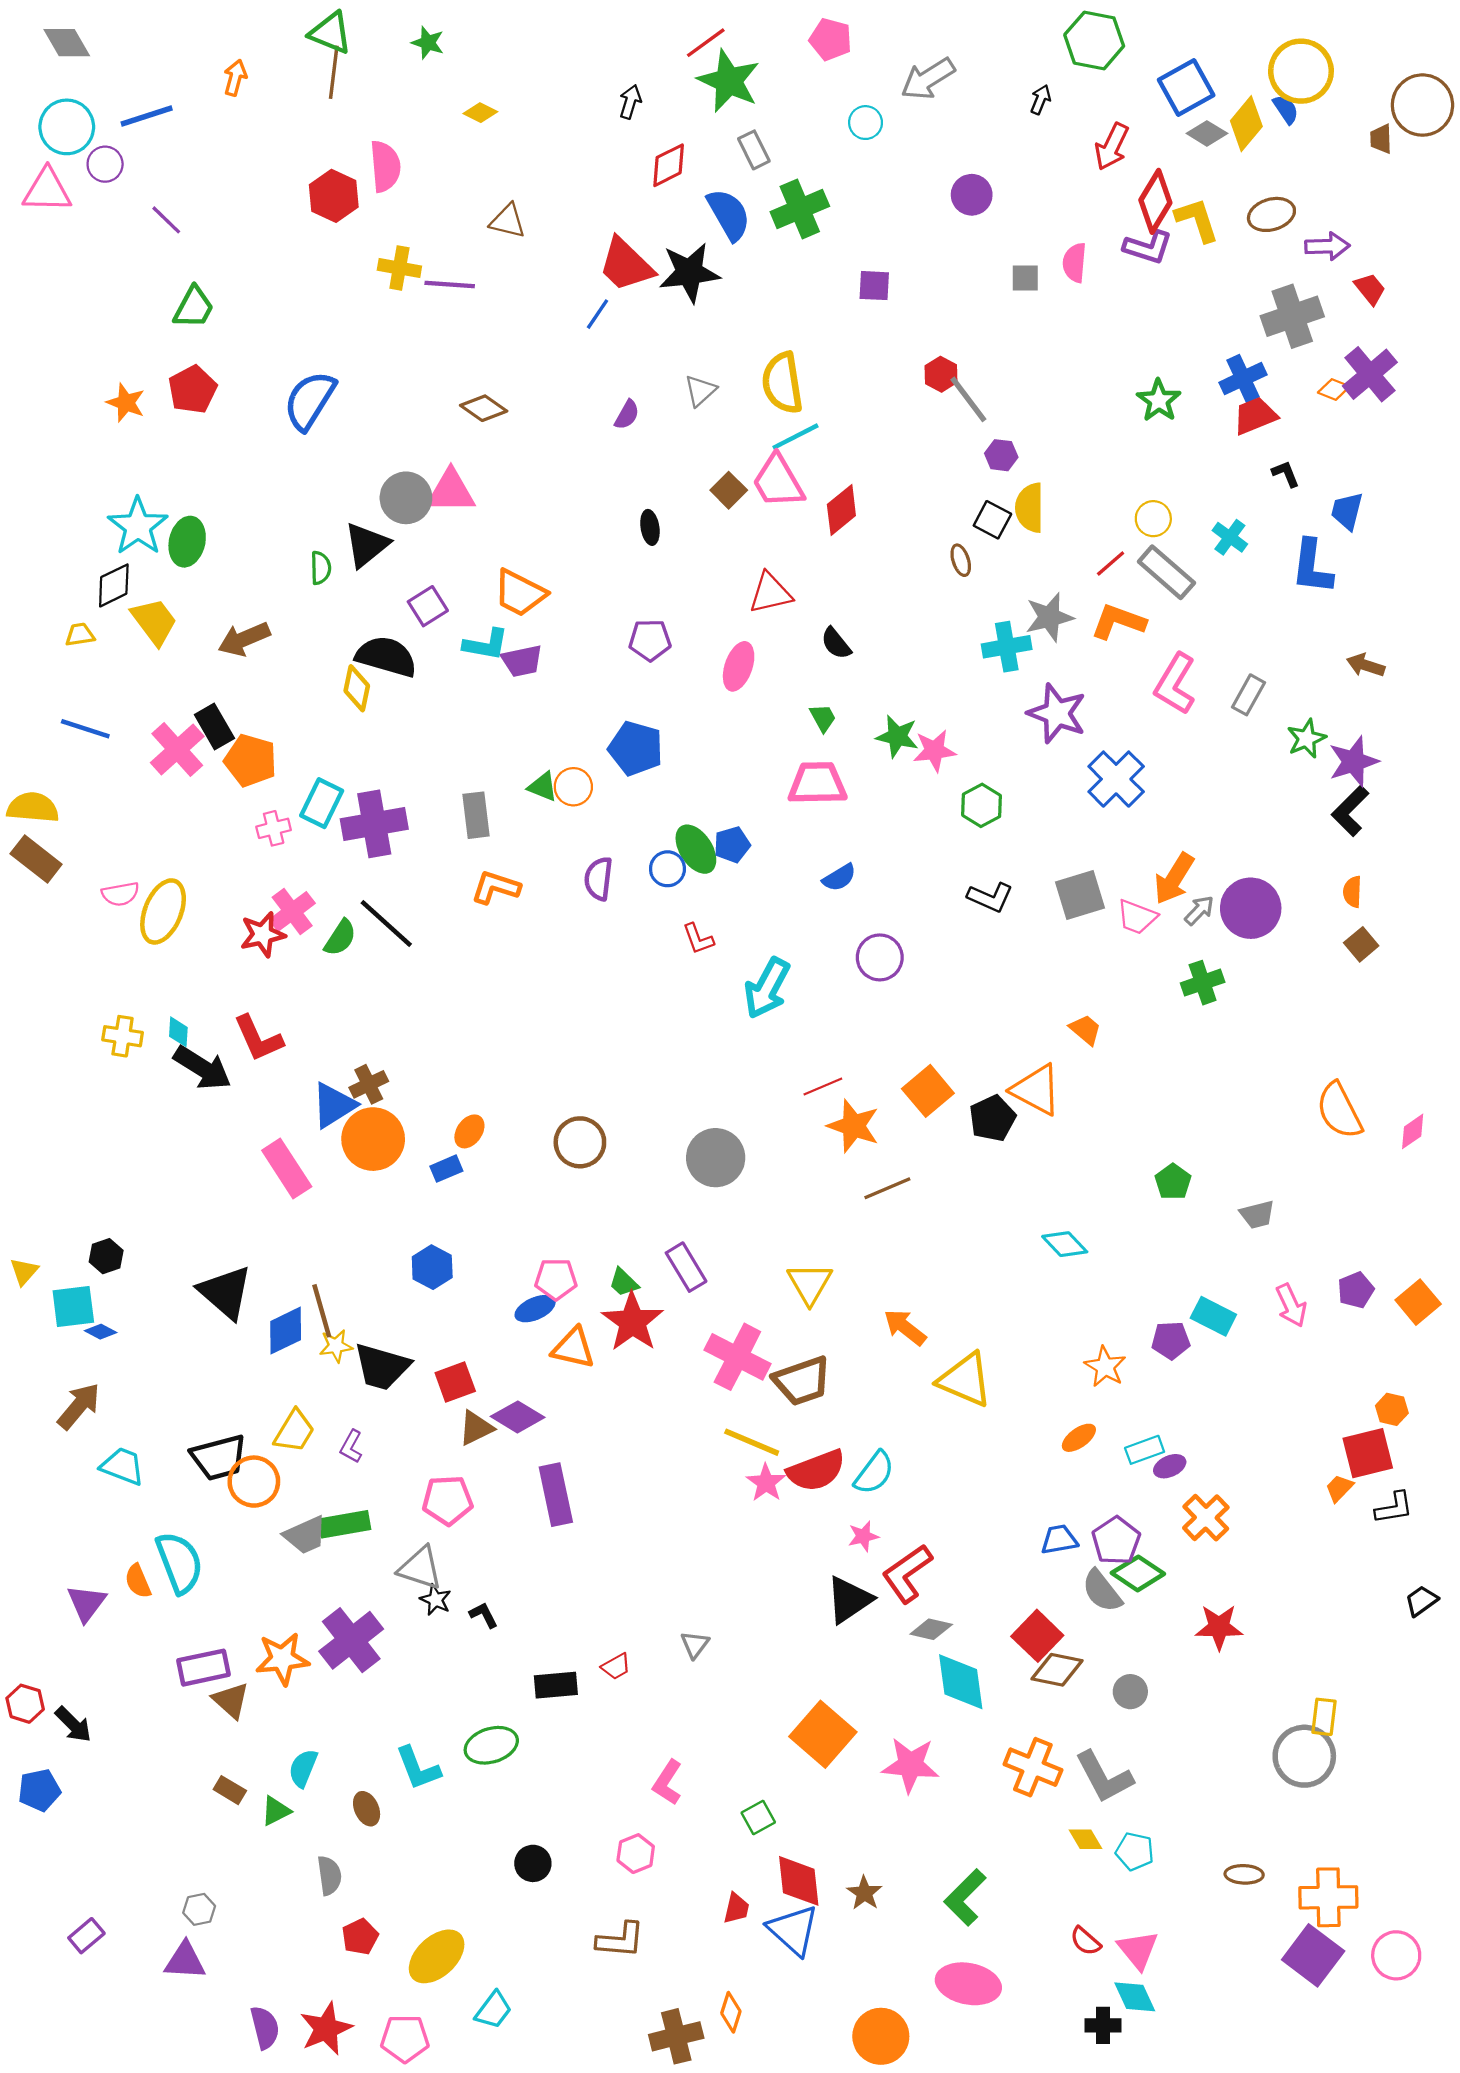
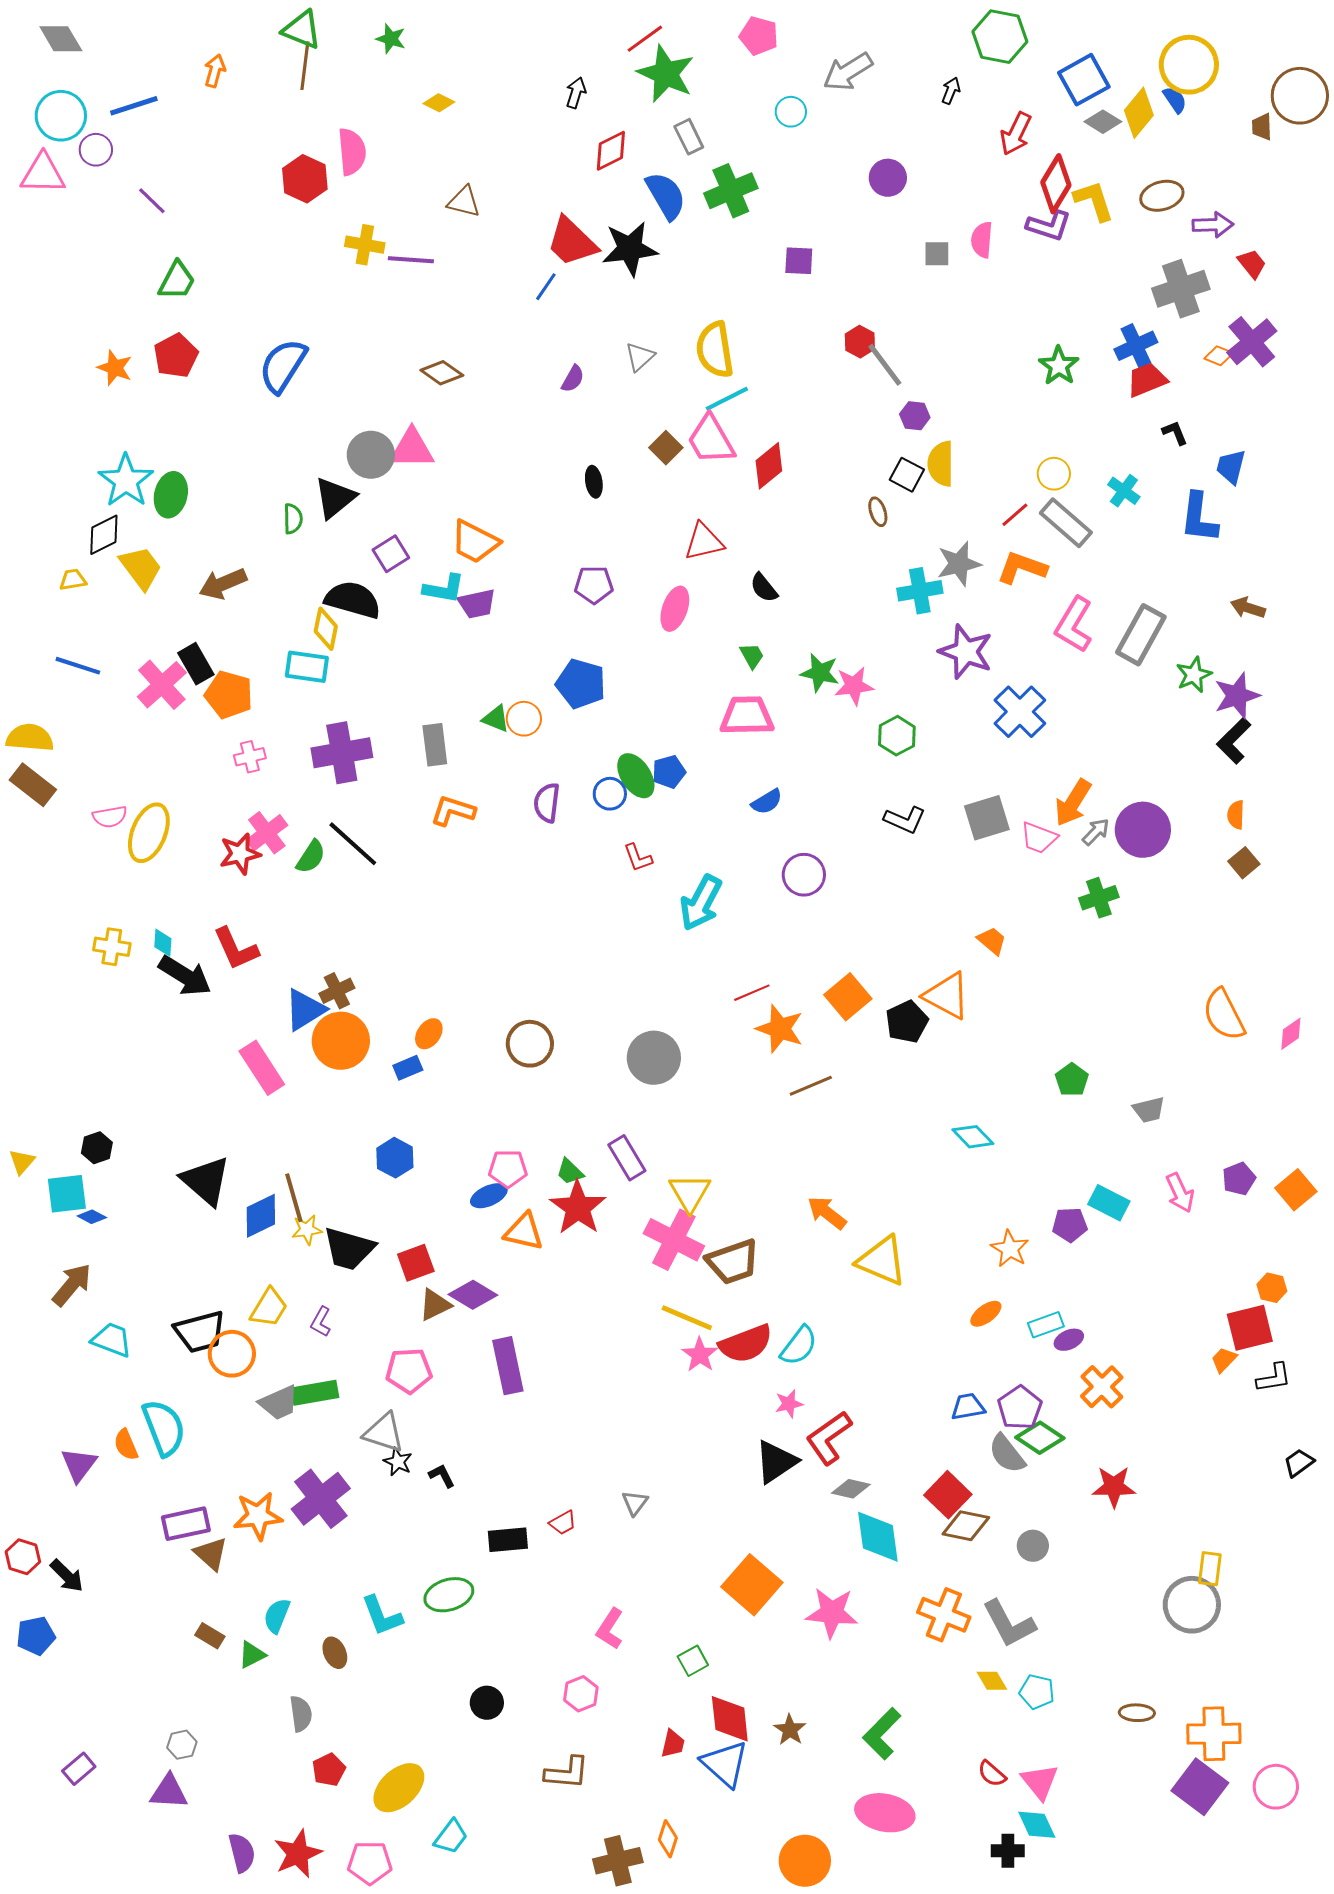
gray rectangle: (1248, 695) -> (1141, 635), size x1.6
cyan rectangle: (322, 803) -> (307, 667), moved, turned 72
yellow triangle: (810, 1283) -> (690, 1193), moved

